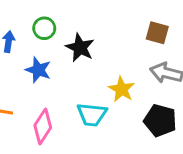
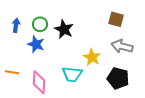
green circle: (44, 28) -> (40, 24), moved
pink diamond: (43, 126) -> (39, 82), turned -30

